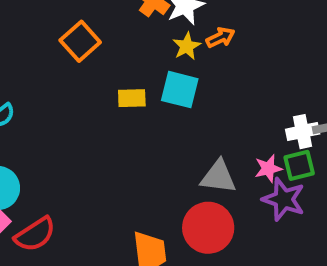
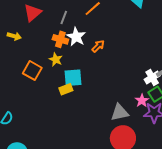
yellow star: (187, 46) -> (56, 59), moved
cyan square: (180, 90) -> (73, 78), moved

